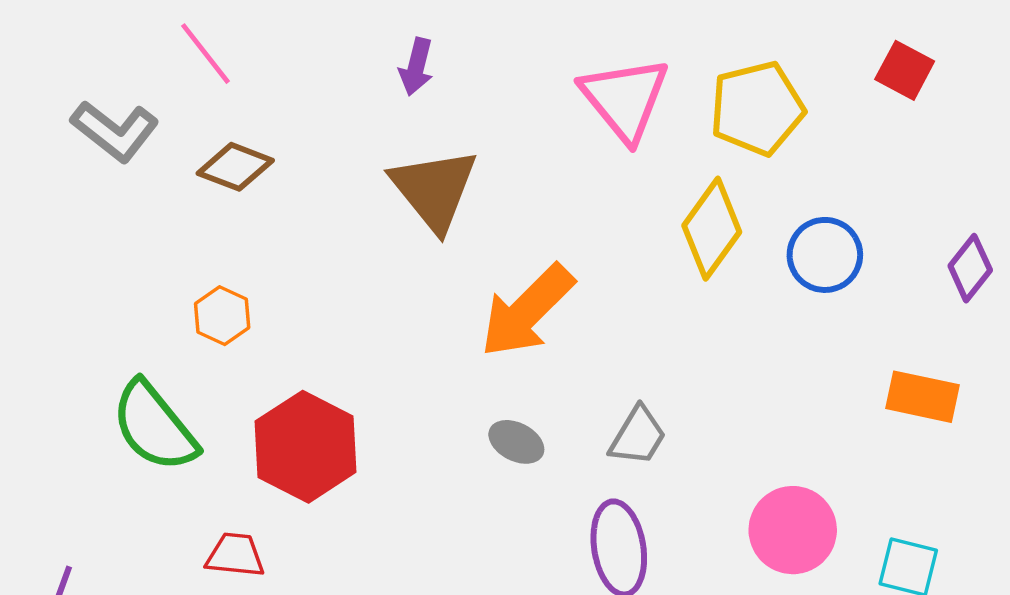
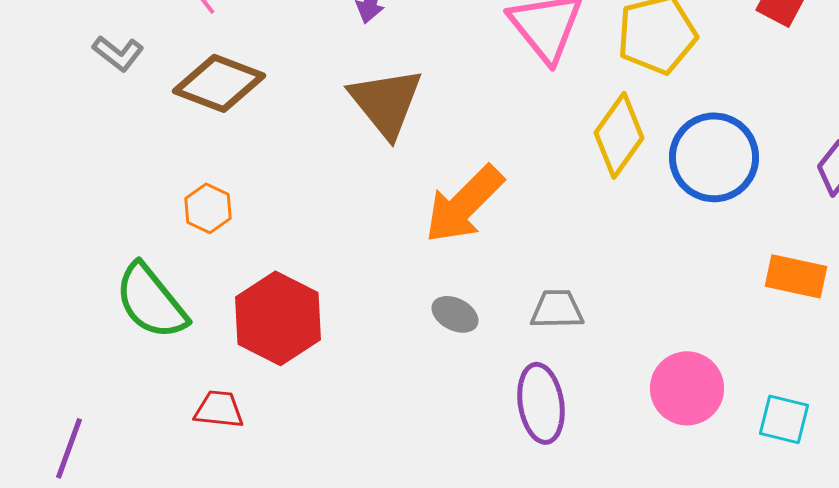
gray L-shape: (115, 131) -> (118, 53), size x0.7
brown diamond: (235, 167) -> (219, 83), size x1.4
blue circle: (825, 255) -> (714, 157), size x1.4
gray trapezoid: (638, 436) -> (557, 309), turned -122

